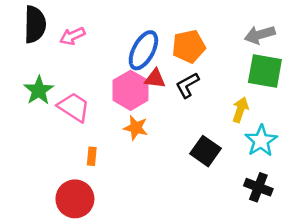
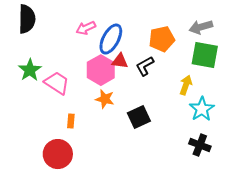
pink arrow: (72, 36) -> (86, 28), moved
orange pentagon: (189, 46) -> (162, 39), moved
black square: (205, 151) -> (139, 117), moved, turned 30

